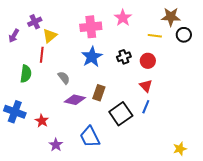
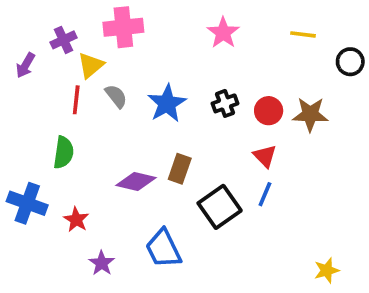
brown star: (171, 17) -> (310, 114), moved
pink cross: (91, 27) -> (123, 27), moved
black circle: (184, 35) -> (350, 62), moved
yellow line: (155, 36) -> (303, 34), moved
green semicircle: (26, 74) -> (64, 152), moved
gray semicircle: (64, 78) -> (116, 96), moved

